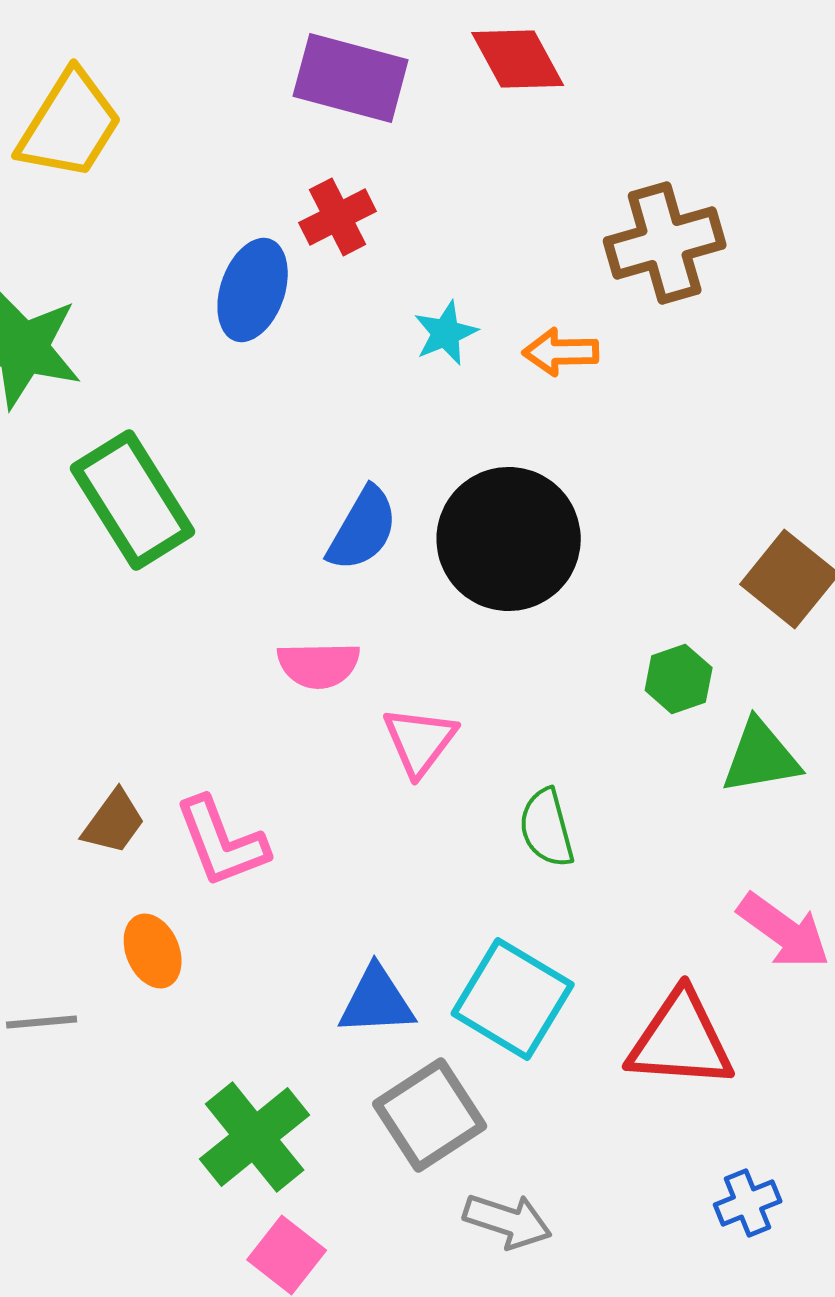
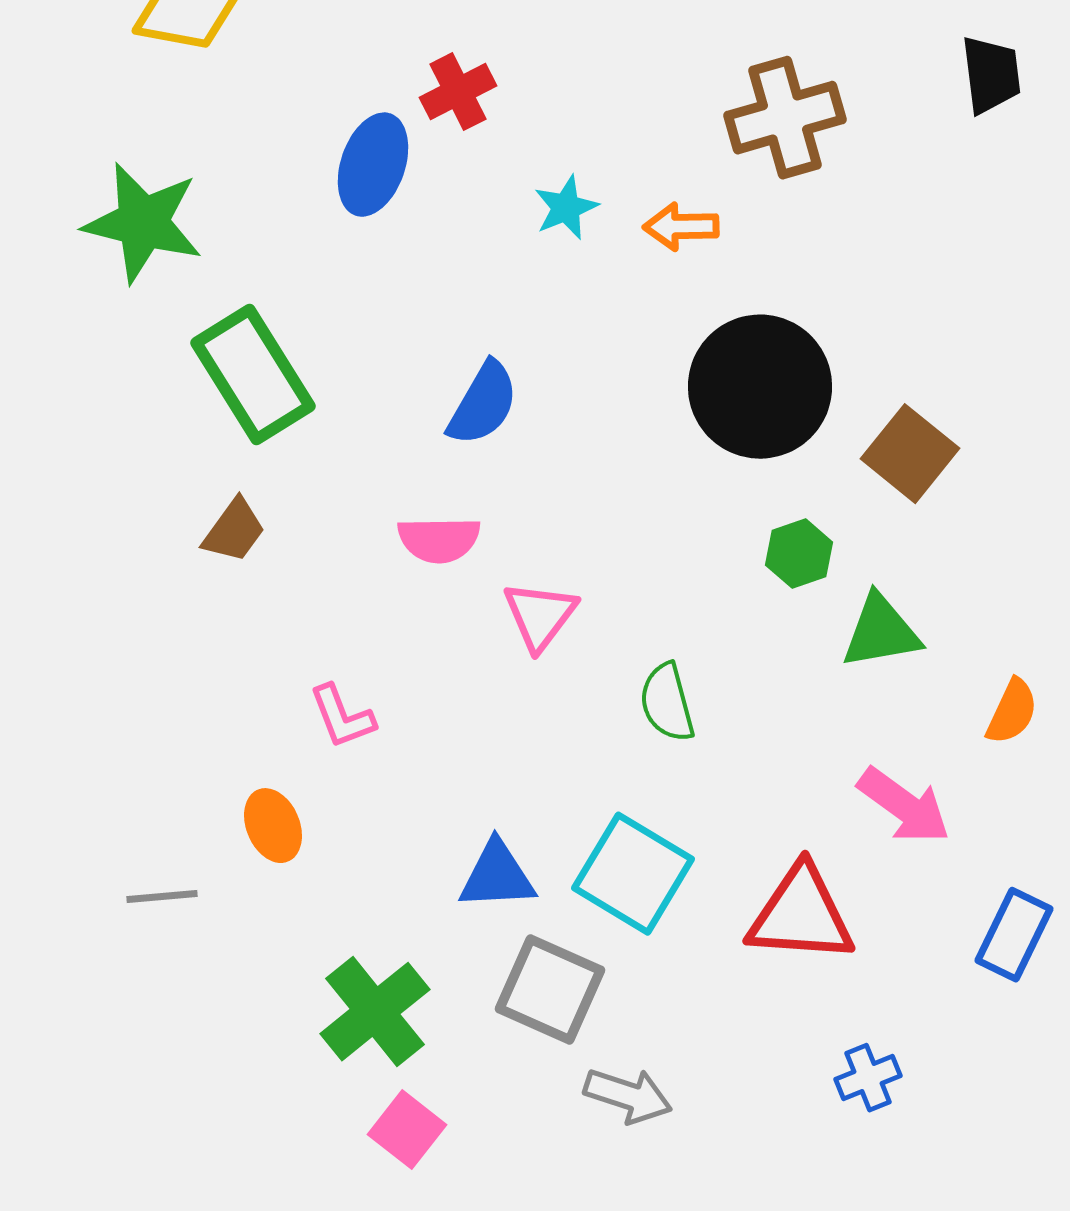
black circle: (509, 539) -> (760, 387), moved
brown trapezoid: (114, 822) -> (234, 531), moved
pink L-shape: (222, 842) -> (342, 717), size x0.7
gray square: (430, 1115) -> (550, 990), turned -33

